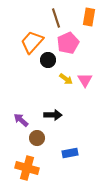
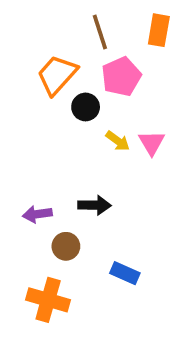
purple arrow: (21, 120) -> (37, 214), turned -49
blue rectangle: (70, 153) -> (125, 273), turned 35

